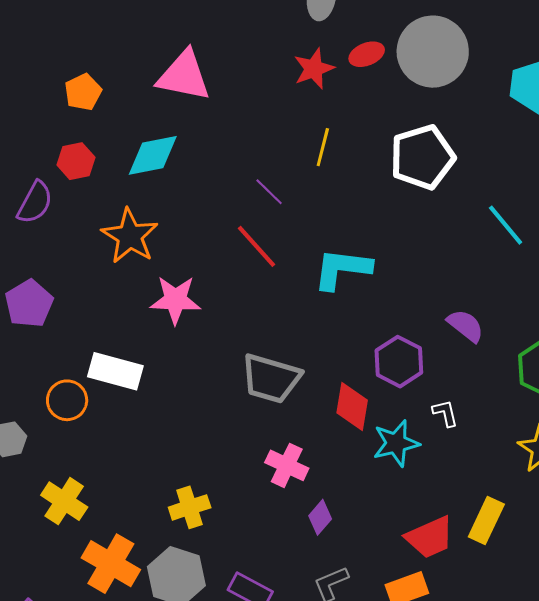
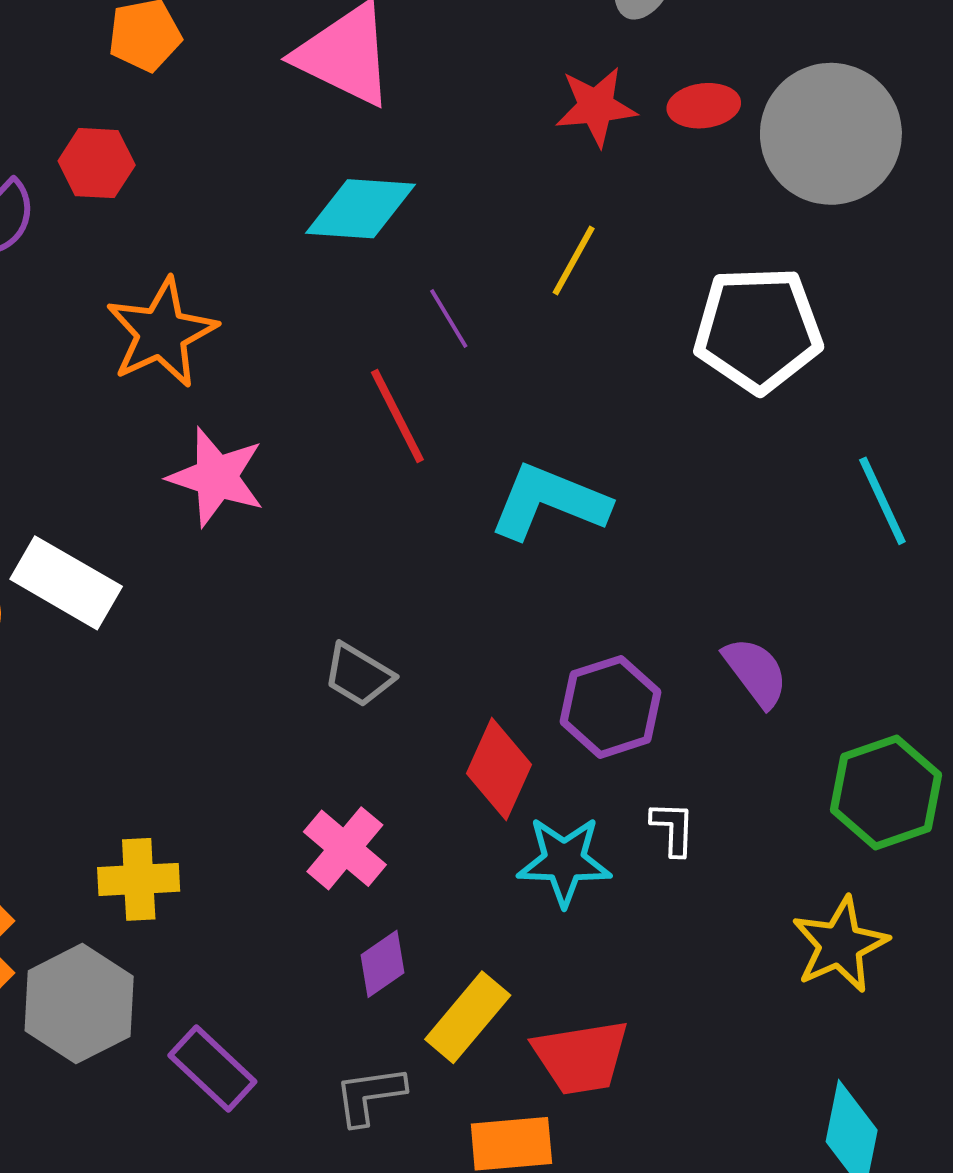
cyan diamond: (153, 155) -> (360, 209), moved
gray trapezoid: (271, 379) -> (358, 675), size x0.6
yellow rectangle: (486, 521) -> (468, 1017), moved

